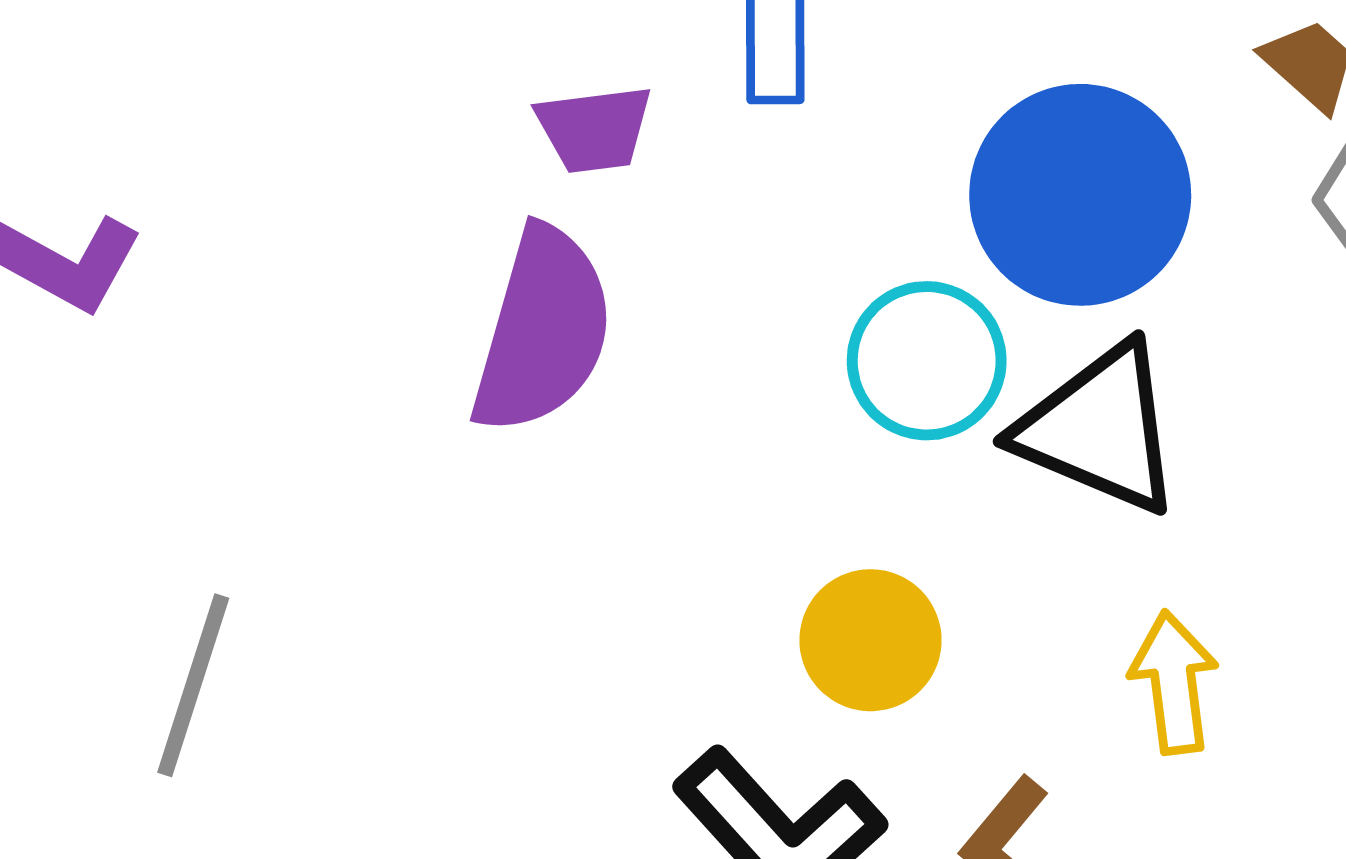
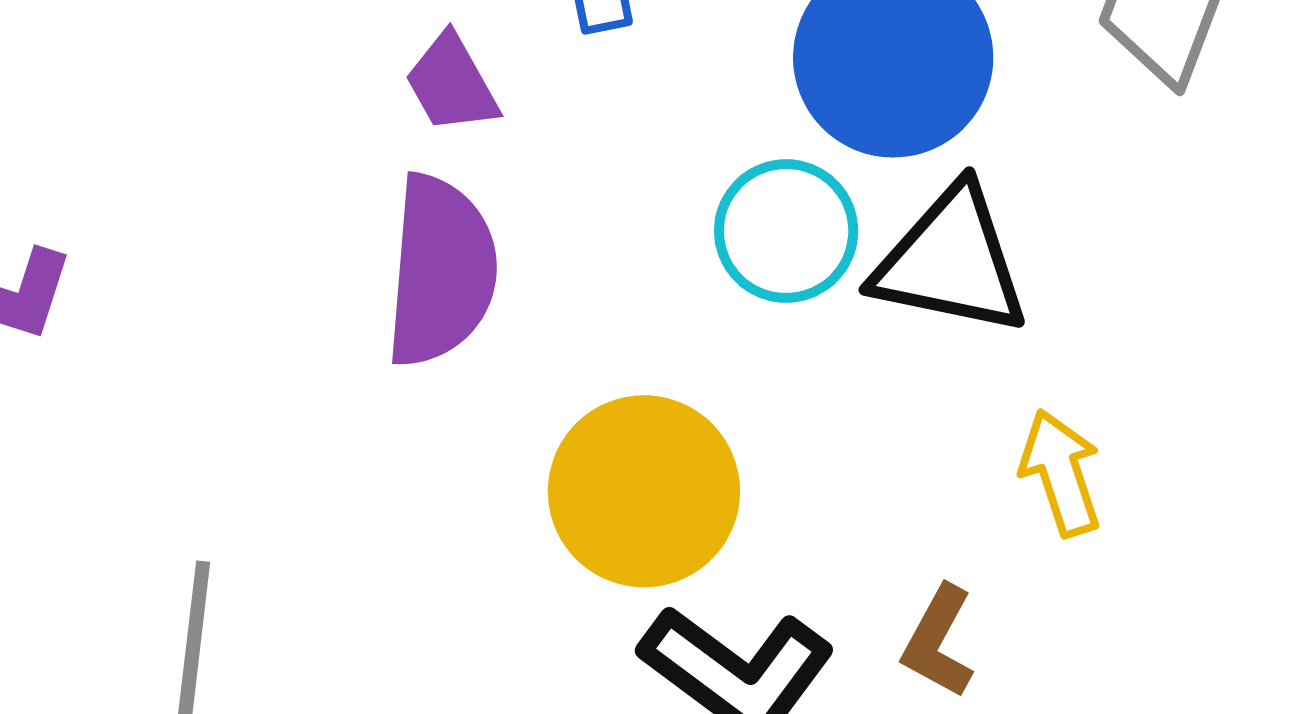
purple trapezoid: (594, 129) -> (452, 84), turned 79
yellow circle: (871, 640) -> (644, 491), moved, size x1.5

